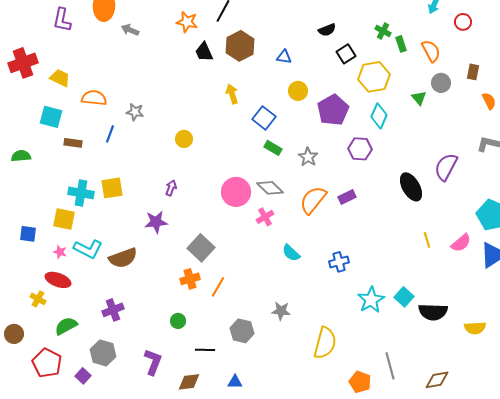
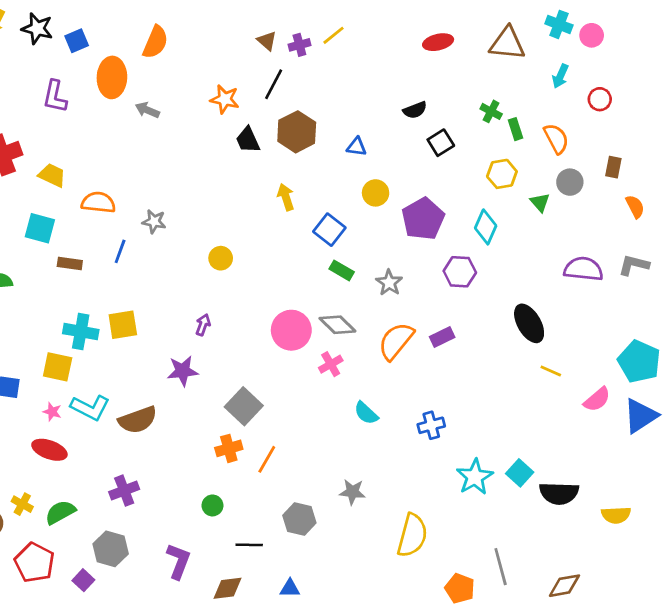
yellow hexagon: (374, 77) -> (502, 174), moved, size x0.7
purple semicircle: (446, 167) -> (583, 269), moved, turned 68
yellow line: (427, 240) -> (551, 371), moved, turned -49
yellow cross: (38, 299) -> (22, 504), moved

